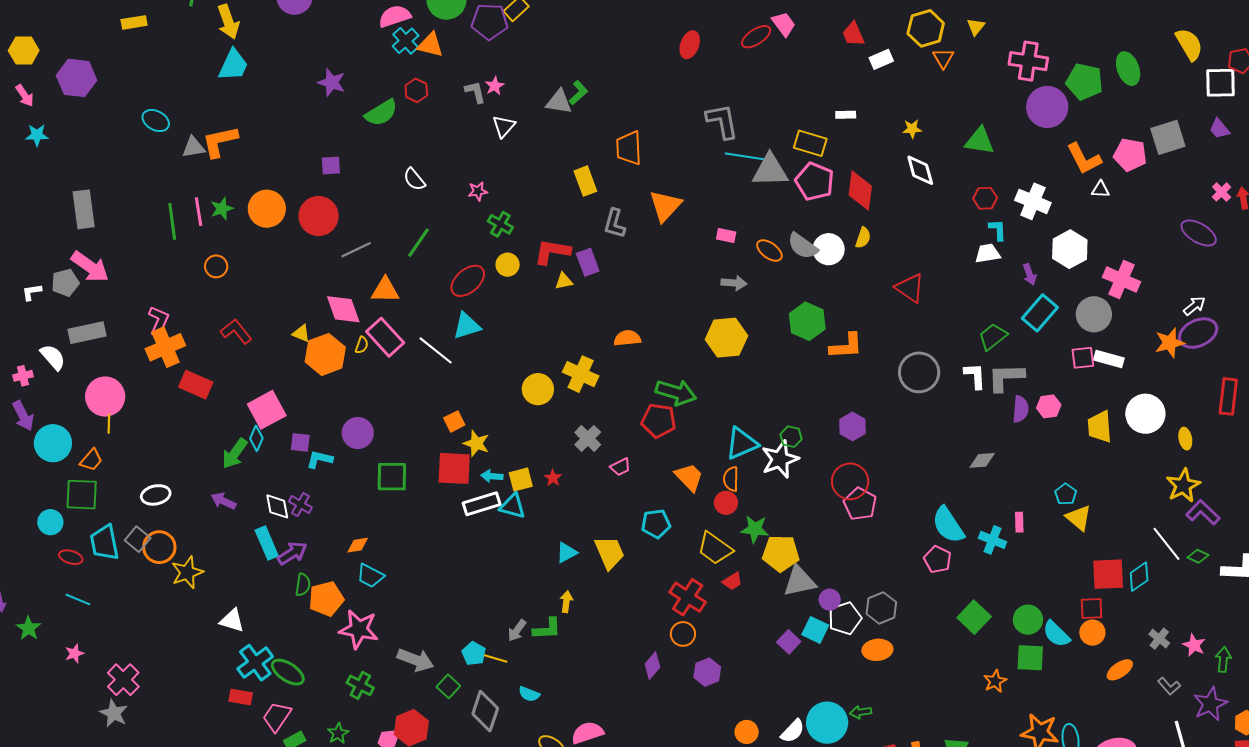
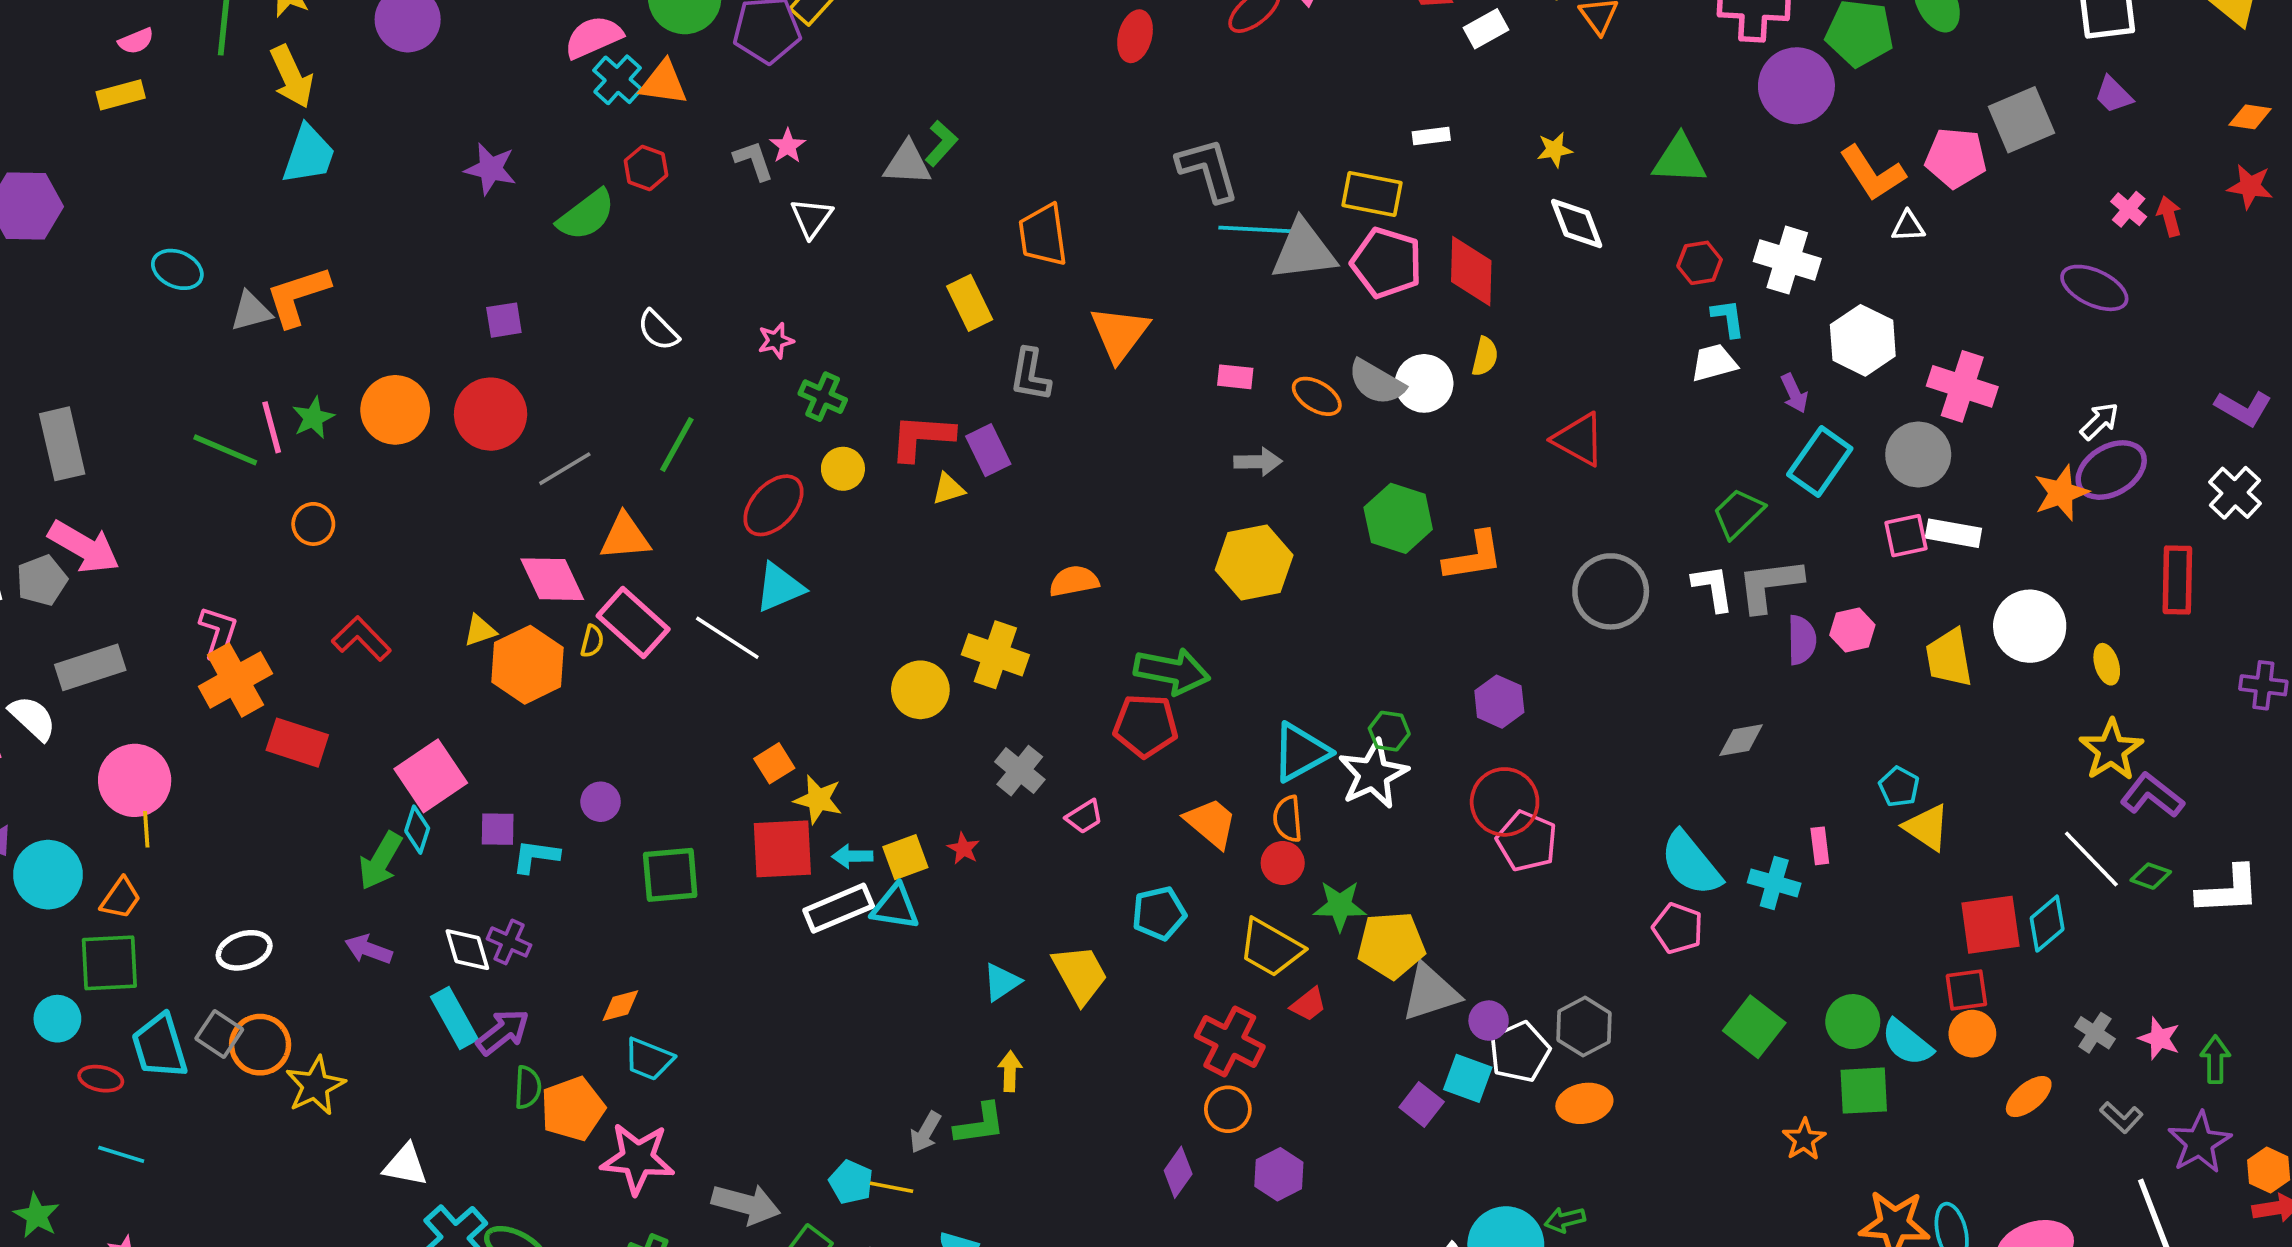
green line: (172, 221) -> (225, 450), turned -54
yellow triangle: (301, 333) -> (480, 631), turned -36
purple circle: (358, 433) -> (601, 802), size x0.7

